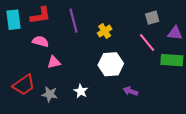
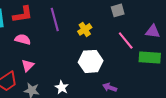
gray square: (152, 18) -> (118, 10), moved
pink triangle: (54, 62) -> (28, 65), moved, turned -32

